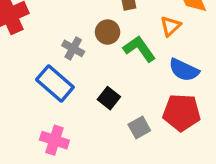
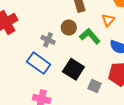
black square: (109, 98) -> (73, 69), size x1.5
gray square: (139, 128) -> (94, 86), turned -32

